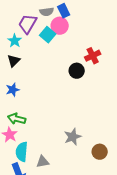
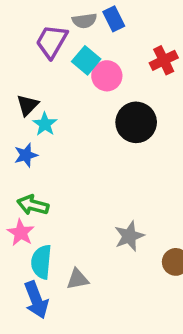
pink circle: (60, 26) -> (107, 76), moved
cyan star: (15, 41) -> (45, 124), moved
red cross: (93, 56) -> (164, 60), moved
black circle: (77, 71) -> (136, 122), size x1.5

